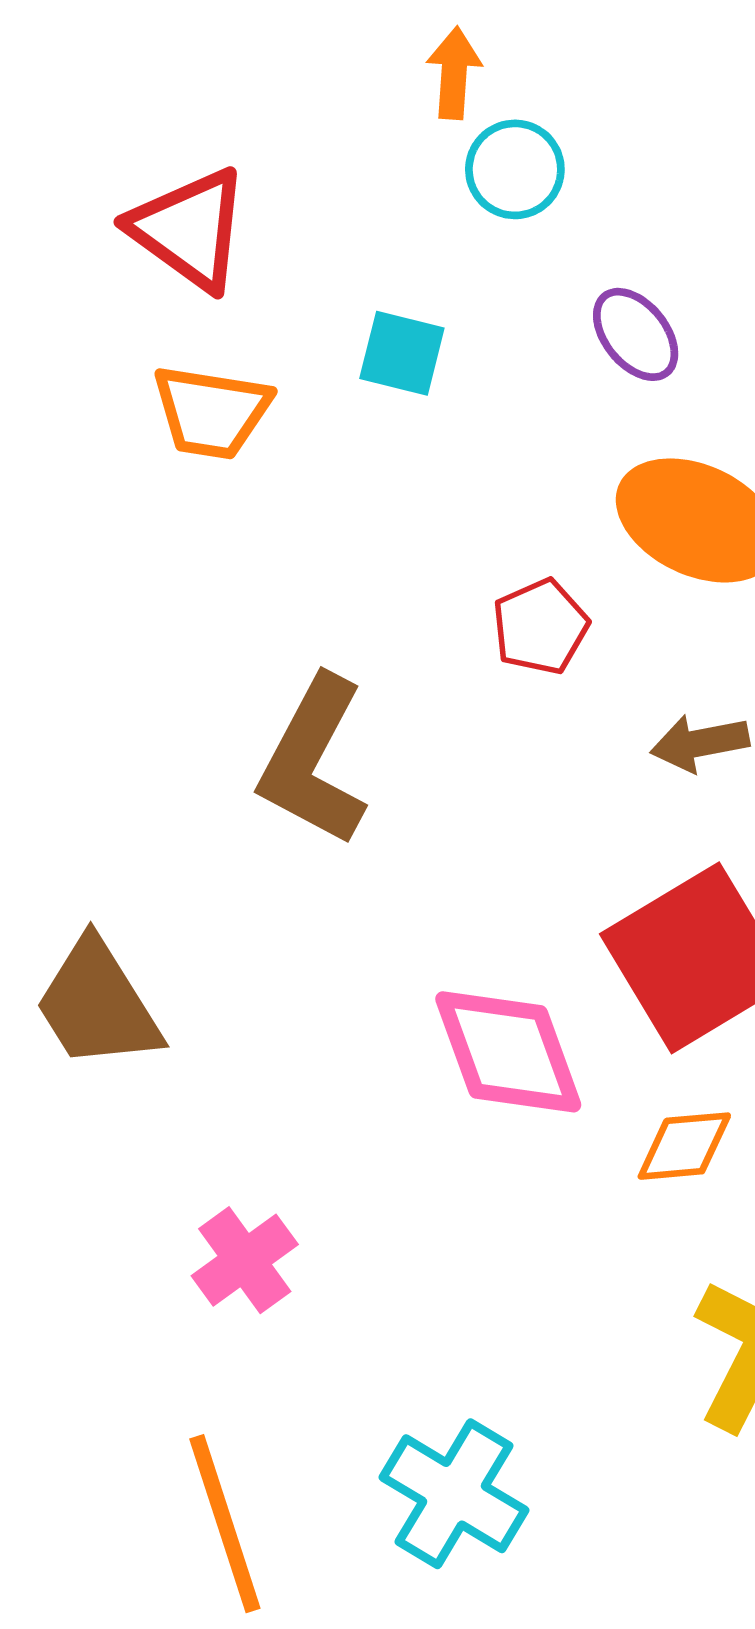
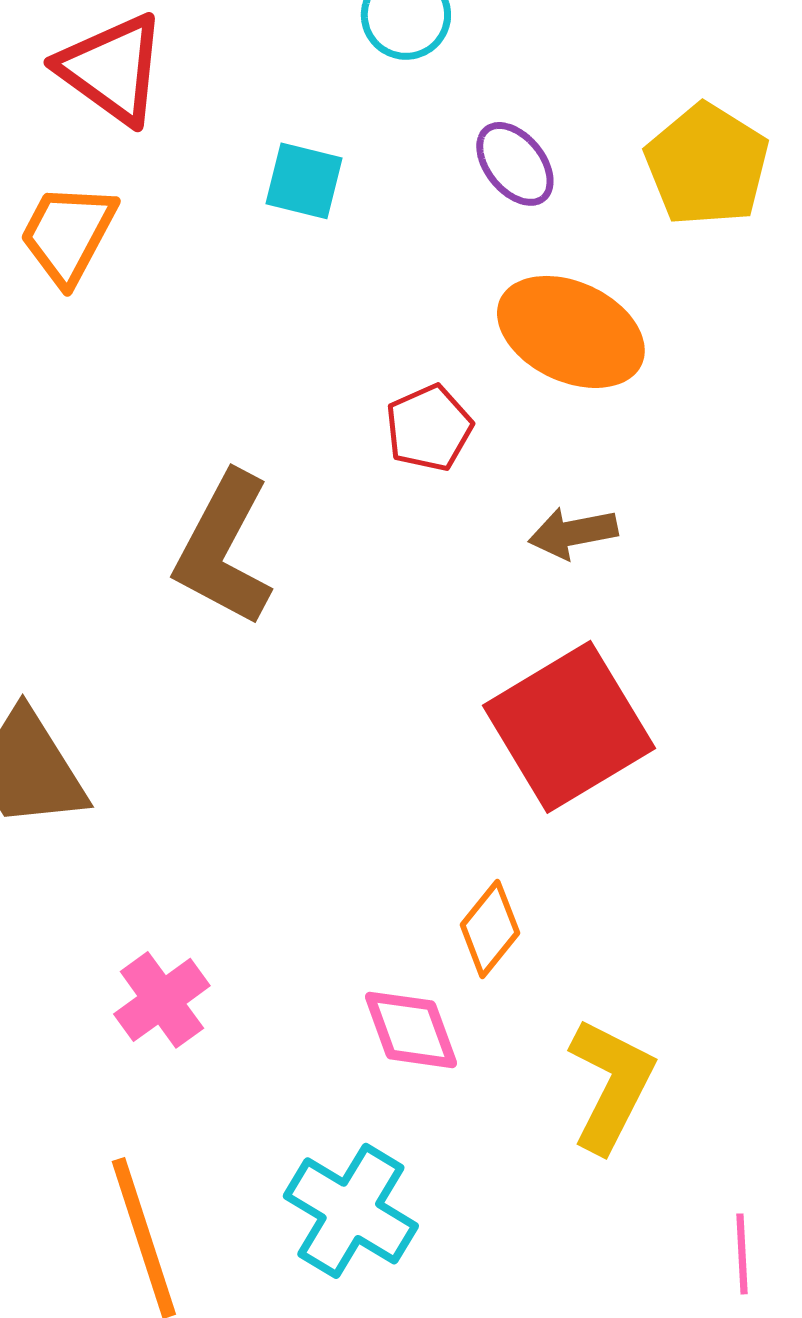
orange trapezoid: (211, 412) -> (68, 234), moved, turned 109
pink diamond: (508, 1052) -> (411, 1030), moved, size x0.7
orange diamond: (684, 1146) -> (490, 929), moved, turned -46

